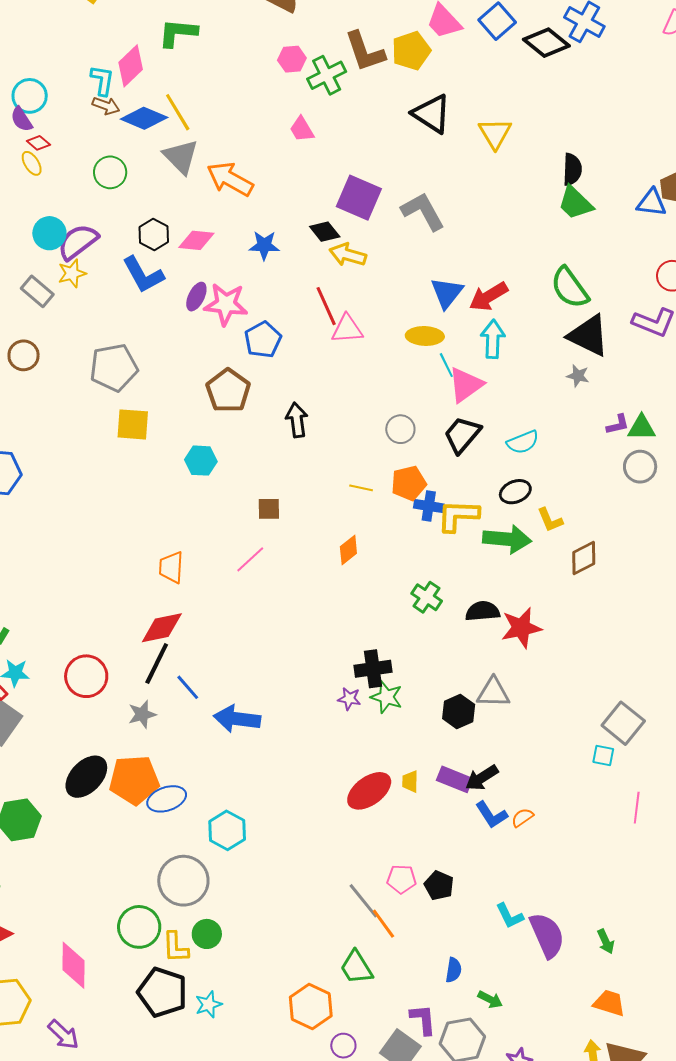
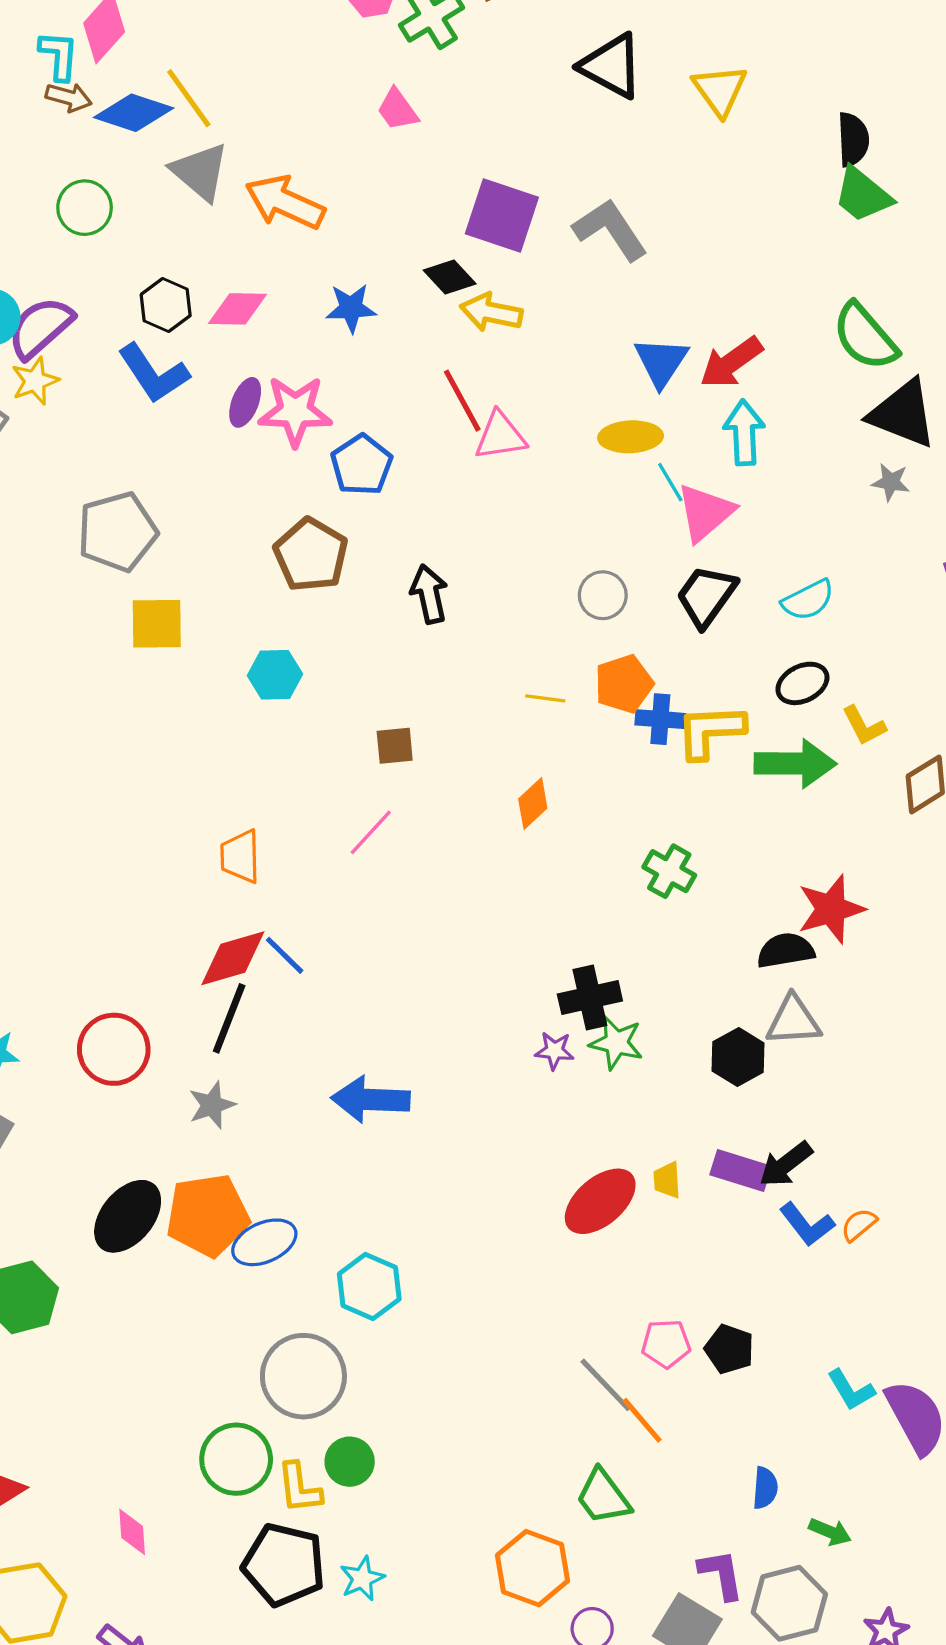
black semicircle: (483, 611) -> (786, 950), moved
blue line: (188, 687) -> (285, 955), moved
pink diamond: (73, 965) -> (132, 1532), size x0.6

